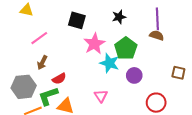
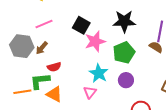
black star: (119, 17) -> (124, 21), size x1.6
black square: (77, 20) -> (81, 25), moved
cyan star: (109, 63) -> (99, 73), moved
gray hexagon: (24, 87) -> (22, 46), moved

